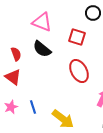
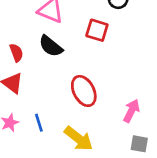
red ellipse: (79, 71) -> (84, 91), moved

